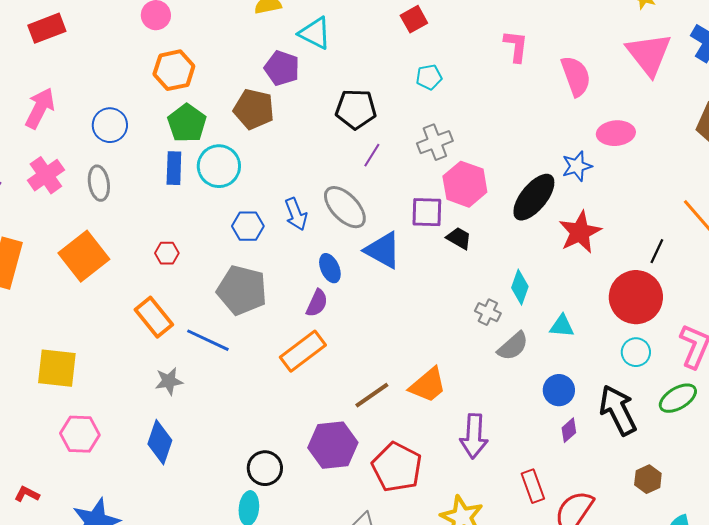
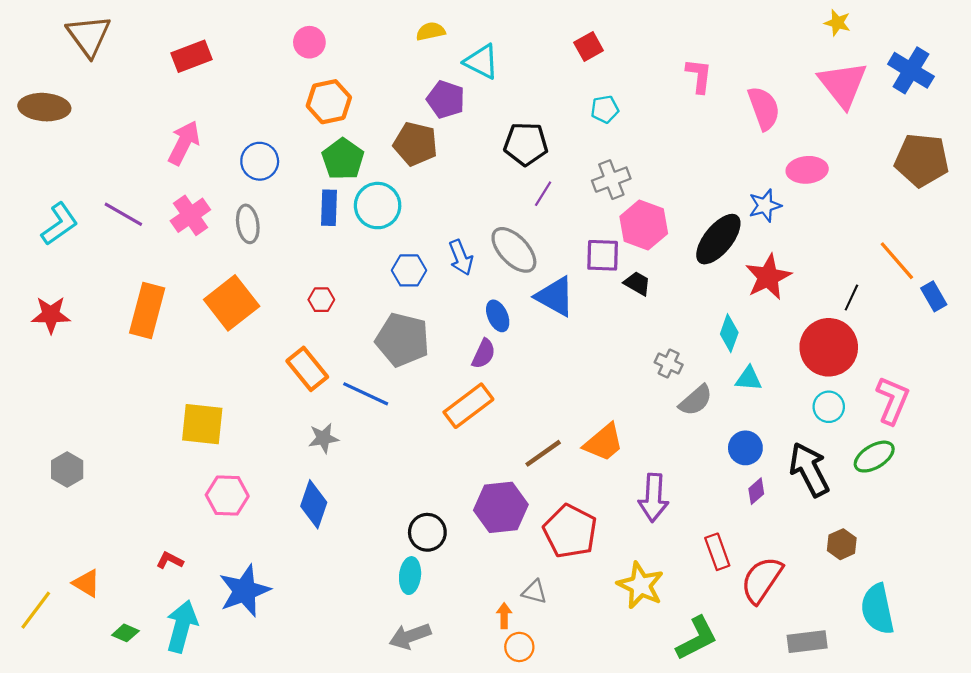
cyan diamond: (520, 287) -> (729, 333), moved

